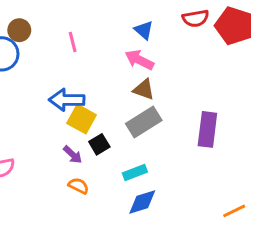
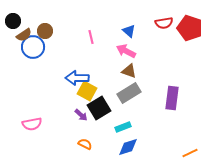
pink line: (73, 42) -> (91, 37), moved
black square: (99, 144) -> (99, 108), size x1.6
orange semicircle: (79, 186) -> (85, 144), moved

